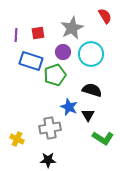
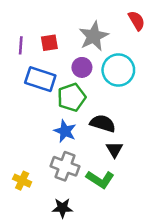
black semicircle: (92, 90) -> (103, 123), moved
blue star: (69, 107) -> (65, 131), moved
gray cross: (50, 128) -> (65, 166), turned 30
green L-shape: (103, 138) -> (100, 179), moved

